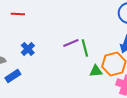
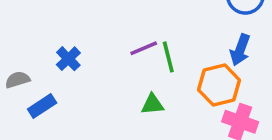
green triangle: (96, 71) -> (152, 104), moved

